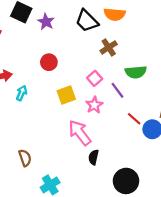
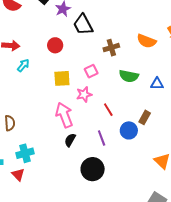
orange semicircle: (115, 14) -> (146, 41), moved
black trapezoid: (87, 21) -> (83, 25), moved
purple line: (118, 90) -> (102, 138), moved
red line: (134, 119) -> (108, 110), moved

